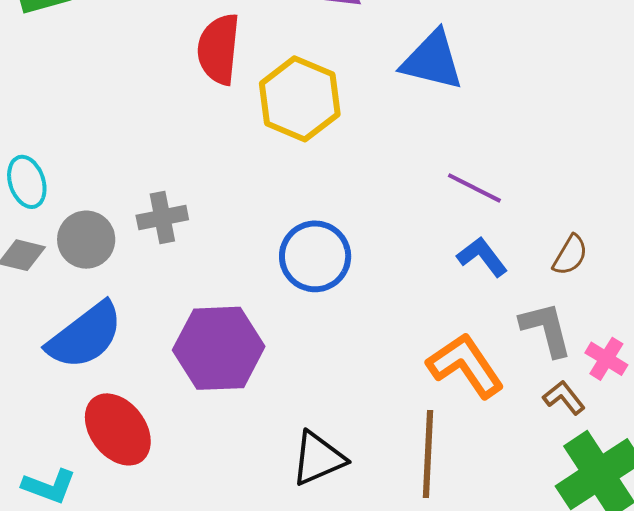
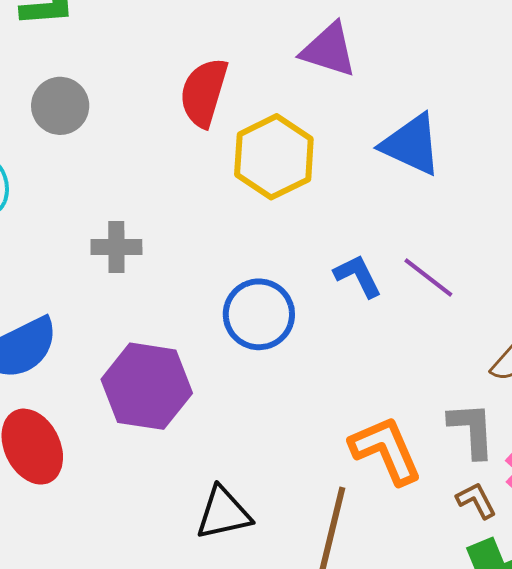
gray circle: (86, 240) -> (60, 106), moved
blue L-shape: (482, 257) -> (358, 276), moved

